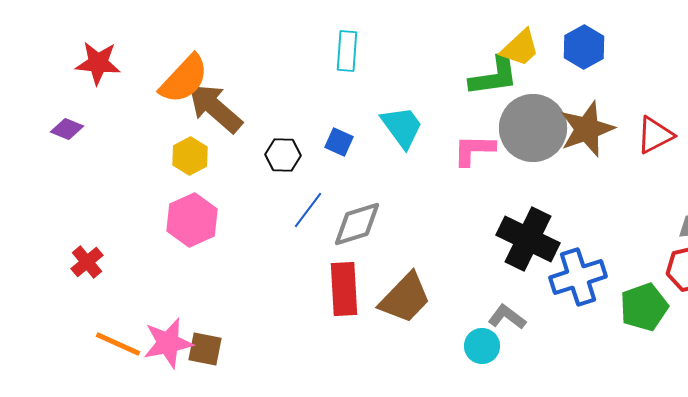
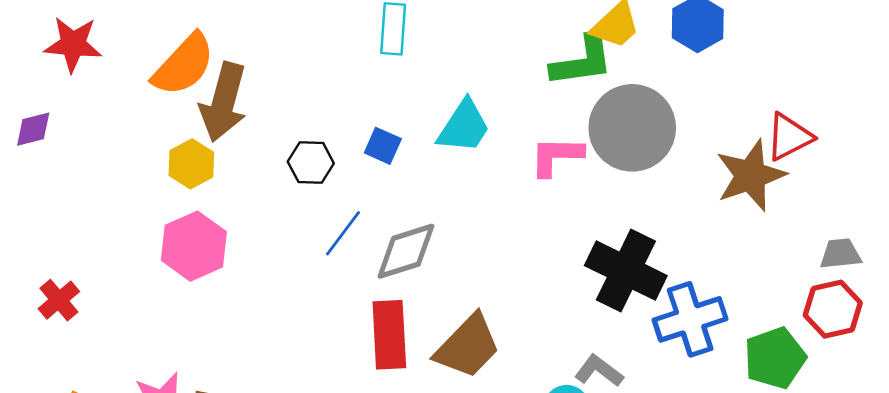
brown arrow: (215, 108) -> (223, 102), turned -116
cyan trapezoid: (402, 127) -> (464, 127), turned 69
purple diamond: (67, 129) -> (33, 129), turned -36
brown star: (587, 129) -> (751, 175), moved

